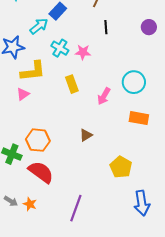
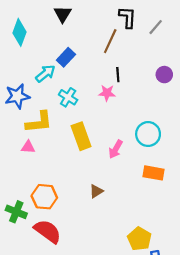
pink star: (83, 52) -> (107, 93), moved
yellow rectangle: (72, 84) -> (81, 136), size x1.4
pink triangle: (23, 94) -> (28, 147), turned 40
yellow pentagon: (121, 167) -> (139, 239), moved

